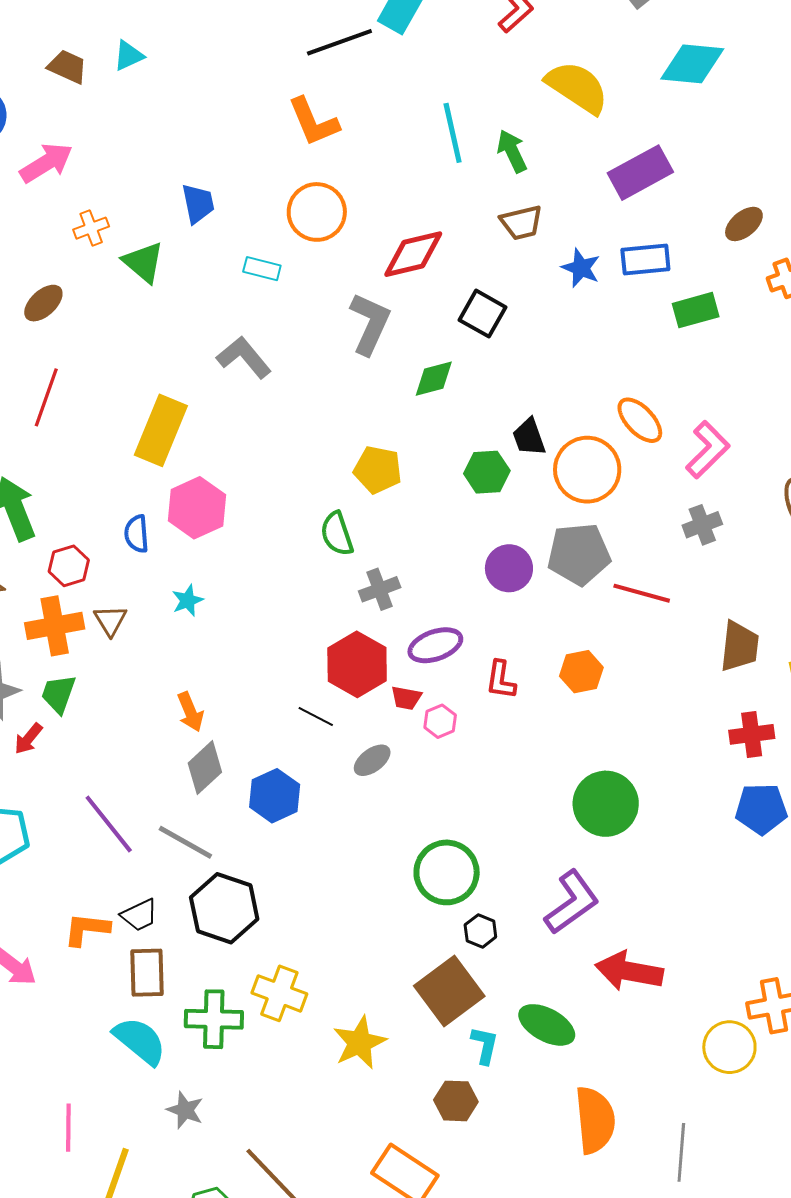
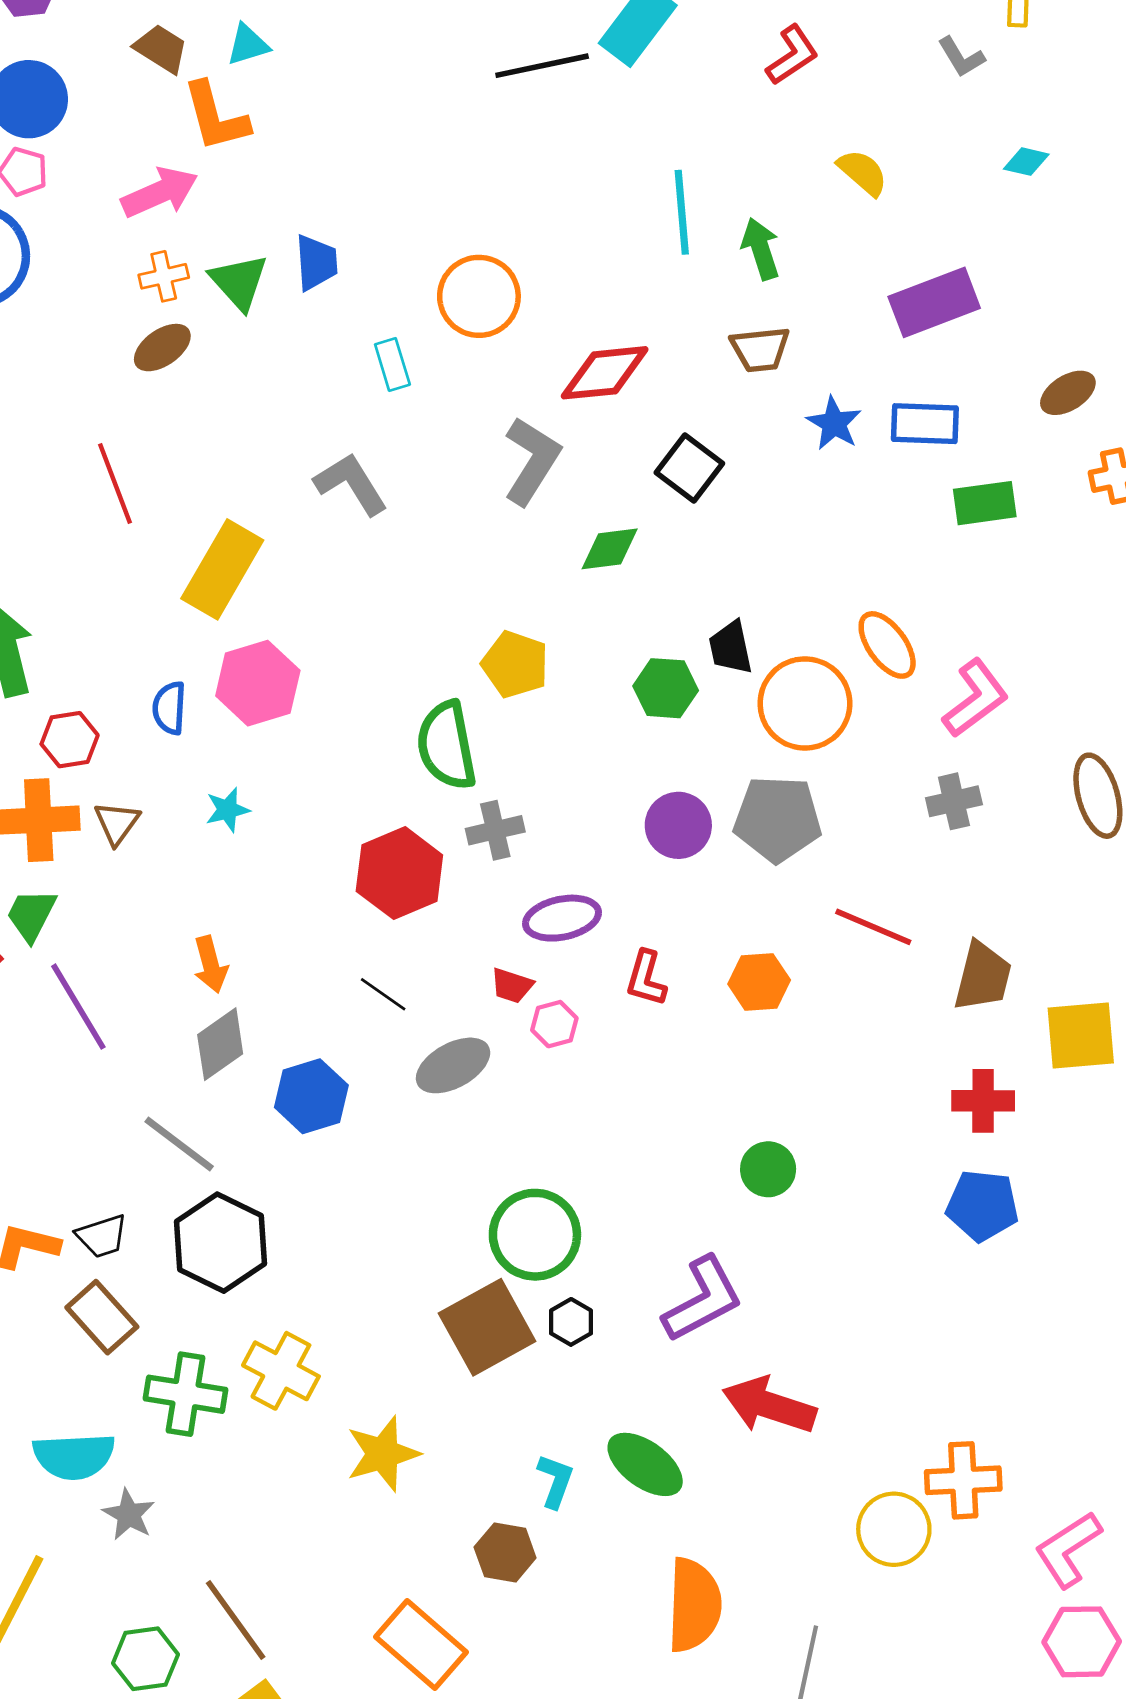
cyan diamond: (692, 64) -> (1026, 162), size x0.5
yellow semicircle: (577, 87) -> (863, 172), size x0.6
orange L-shape: (313, 122) -> (216, 117), moved
pink arrow: (46, 163) -> (160, 192), moved
green triangle: (143, 262) -> (239, 282), moved
cyan rectangle: (262, 269) -> (392, 365), turned 51
brown ellipse: (43, 303) -> (162, 348), moved
red line: (46, 397) -> (115, 484), moved, turned -48
green semicircle: (337, 534) -> (447, 745), size x1.4
red line: (642, 593) -> (873, 927), moved
red hexagon: (357, 664) -> (399, 873), moved
gray ellipse: (372, 760) -> (453, 1065), size x1.4
green circle: (606, 804) -> (768, 1169), size x0.6
purple line: (109, 824) -> (78, 1007), moved
brown rectangle: (147, 973) -> (102, 1317), turned -48
brown square: (449, 991) -> (487, 1327), moved
cyan semicircle: (140, 1041) -> (74, 1456), moved, turned 130

